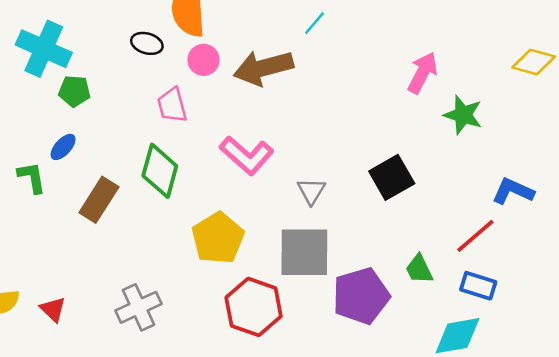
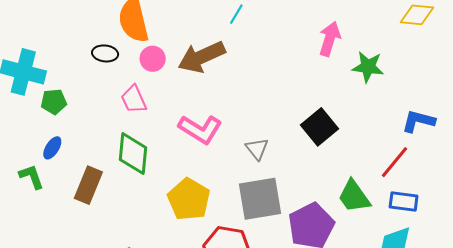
green trapezoid: (419, 269) -> (354, 196), size x1.4

